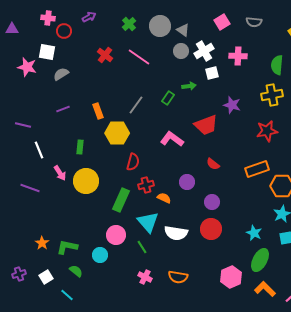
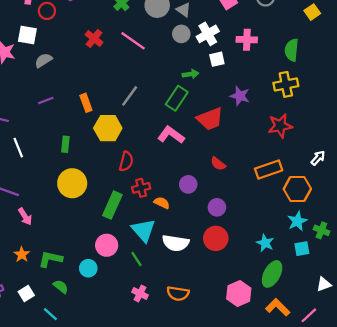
green rectangle: (168, 98) -> (177, 98), moved, size x1.5
pink arrow: (60, 173) -> (25, 217), moved

